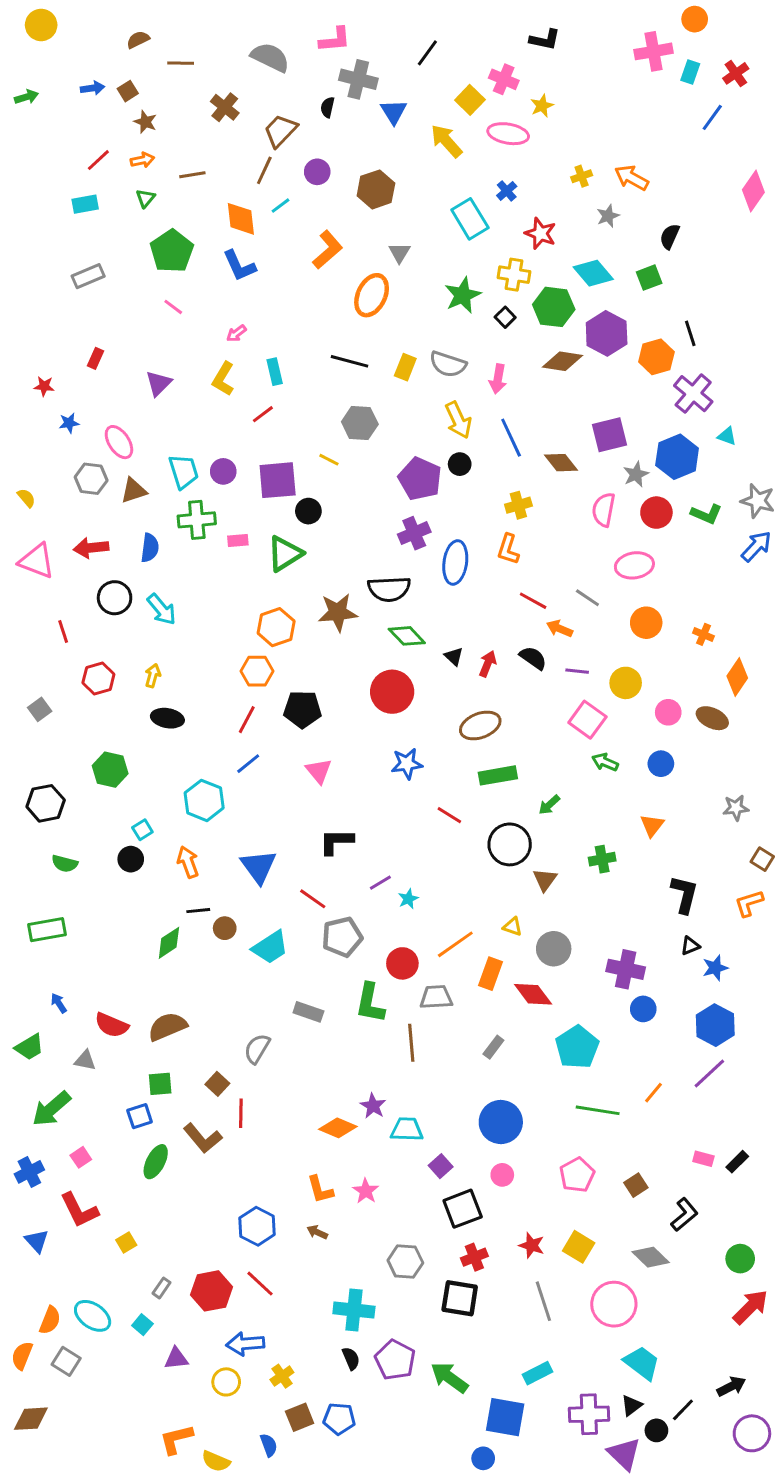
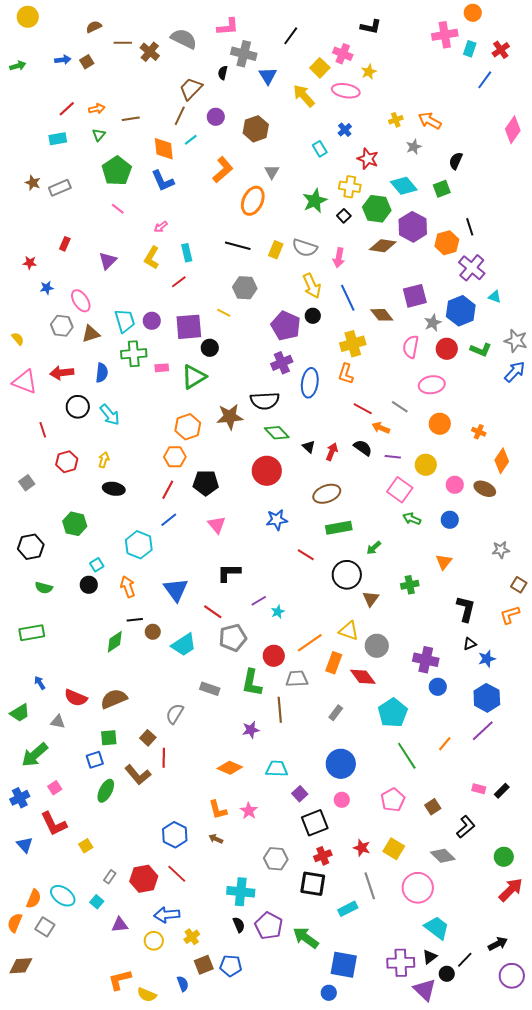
brown cross: (225, 107) -> (150, 52), moved
brown star: (145, 122) -> (33, 183), moved
cyan rectangle: (470, 219) -> (320, 149), size x0.6
yellow cross: (518, 505) -> (353, 344), size x1.4
yellow triangle: (513, 927) -> (349, 631), size x1.5
purple star: (373, 1106) -> (251, 730), moved, turned 30
green line: (598, 1110) -> (407, 756), turned 48
cyan rectangle: (538, 1373) -> (348, 909), moved

